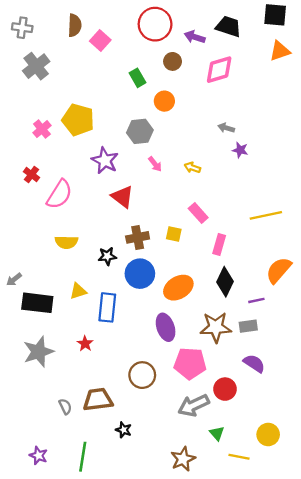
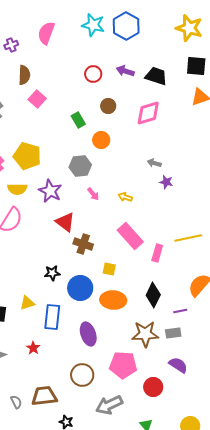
red circle: (155, 24) -> (93, 74), size x0.6
purple arrow: (195, 37) -> (125, 71), moved
pink square: (100, 40) -> (37, 99), moved
pink rectangle: (198, 213) -> (130, 236), size x1.5
yellow square: (174, 234) -> (109, 269), moved
brown cross: (138, 237) -> (83, 244), moved, turned 30
yellow semicircle: (66, 242) -> (17, 189), moved
pink rectangle: (219, 244) -> (157, 253), moved
orange ellipse: (178, 288) -> (113, 300), turned 35
purple ellipse: (166, 327) -> (88, 334), moved
gray arrow: (194, 405) -> (109, 405), moved

